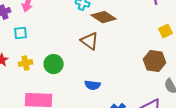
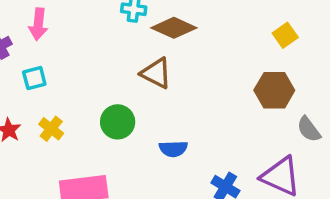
yellow cross: (26, 63) -> (51, 129), turned -32
green circle: (54, 64) -> (118, 122), moved

